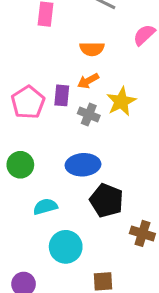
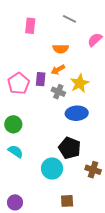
blue ellipse: (83, 165) -> (77, 113), moved
cyan semicircle: (45, 207) -> (16, 151), moved, turned 49
cyan circle: (66, 247) -> (52, 169), moved

